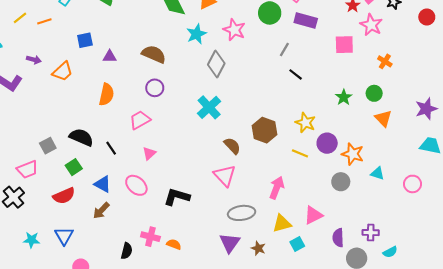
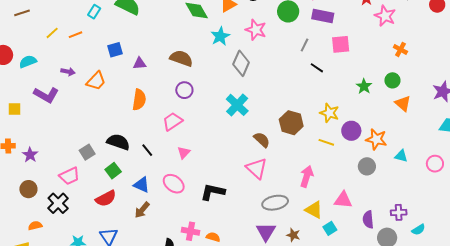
pink square: (344, 45) -> (341, 44), moved
pink triangle: (313, 215) -> (343, 200), turned 36
yellow triangle: (282, 223) -> (314, 210), turned 48

